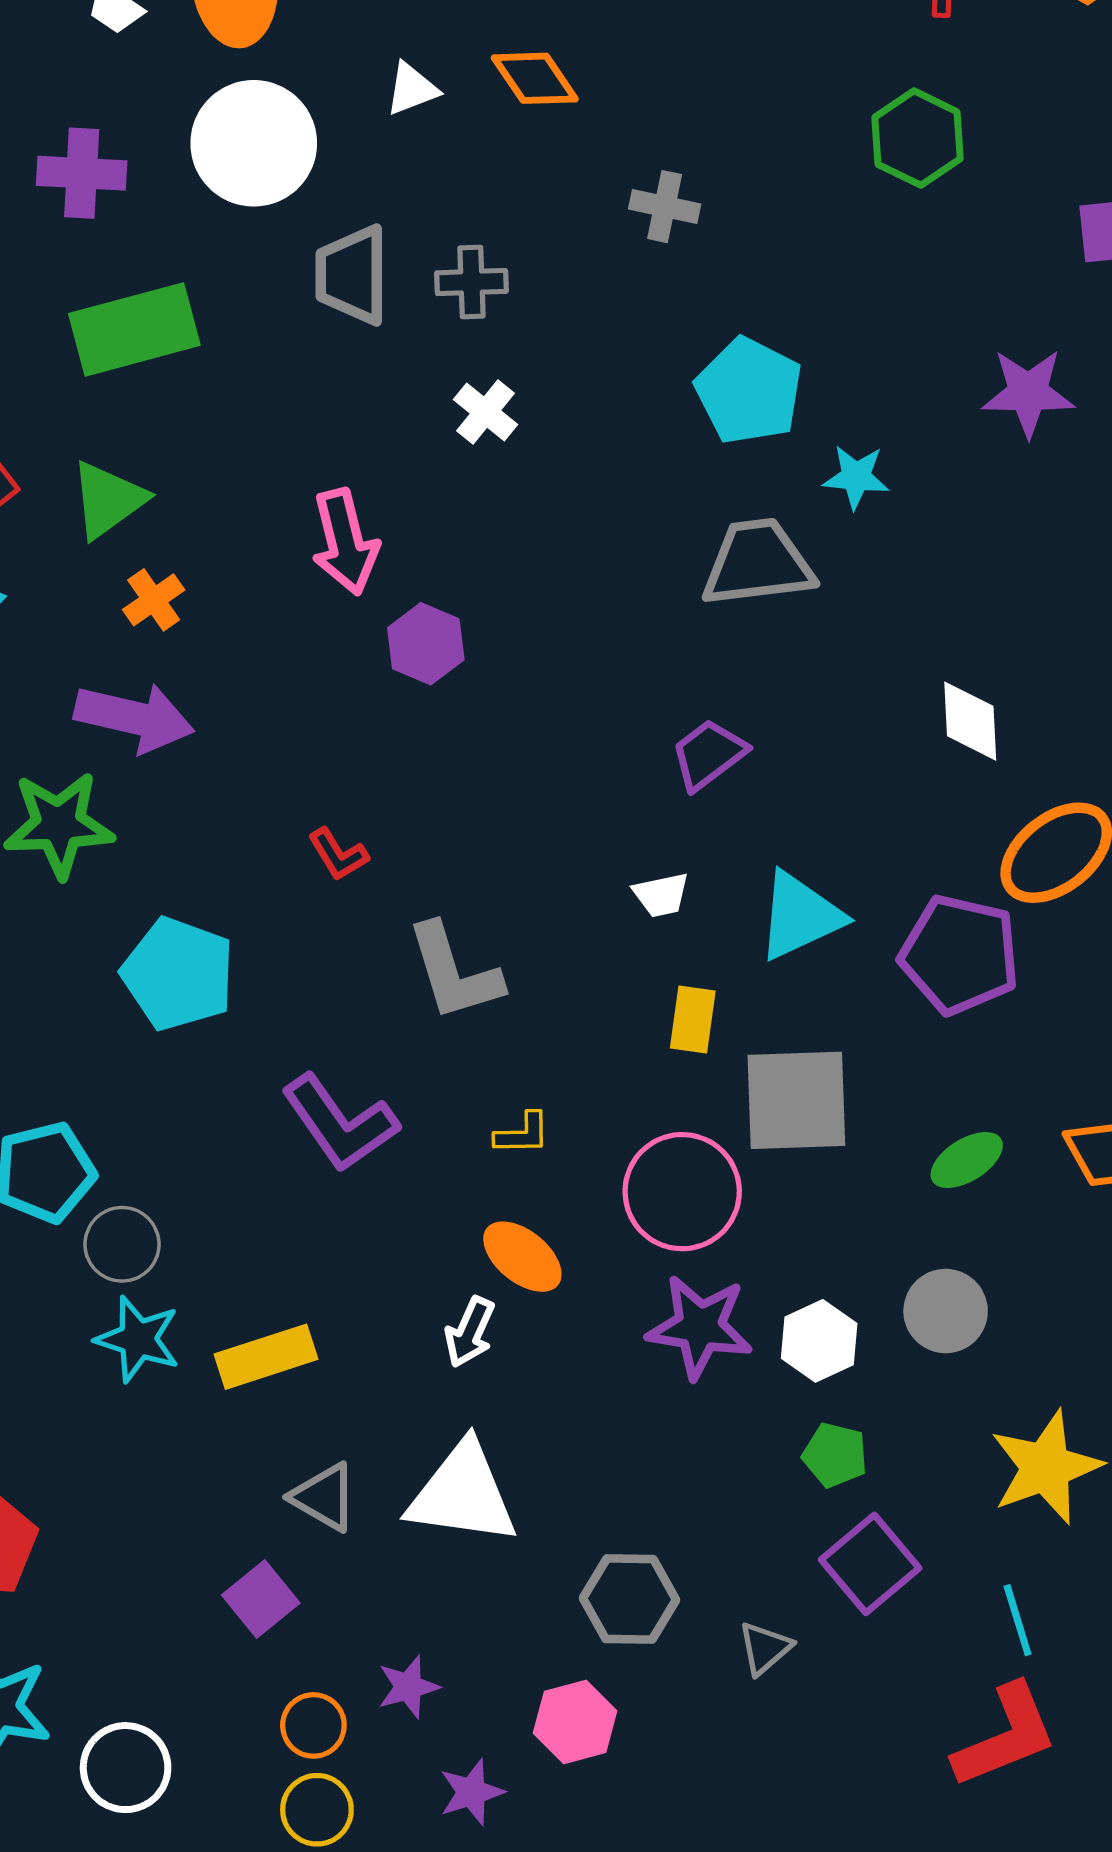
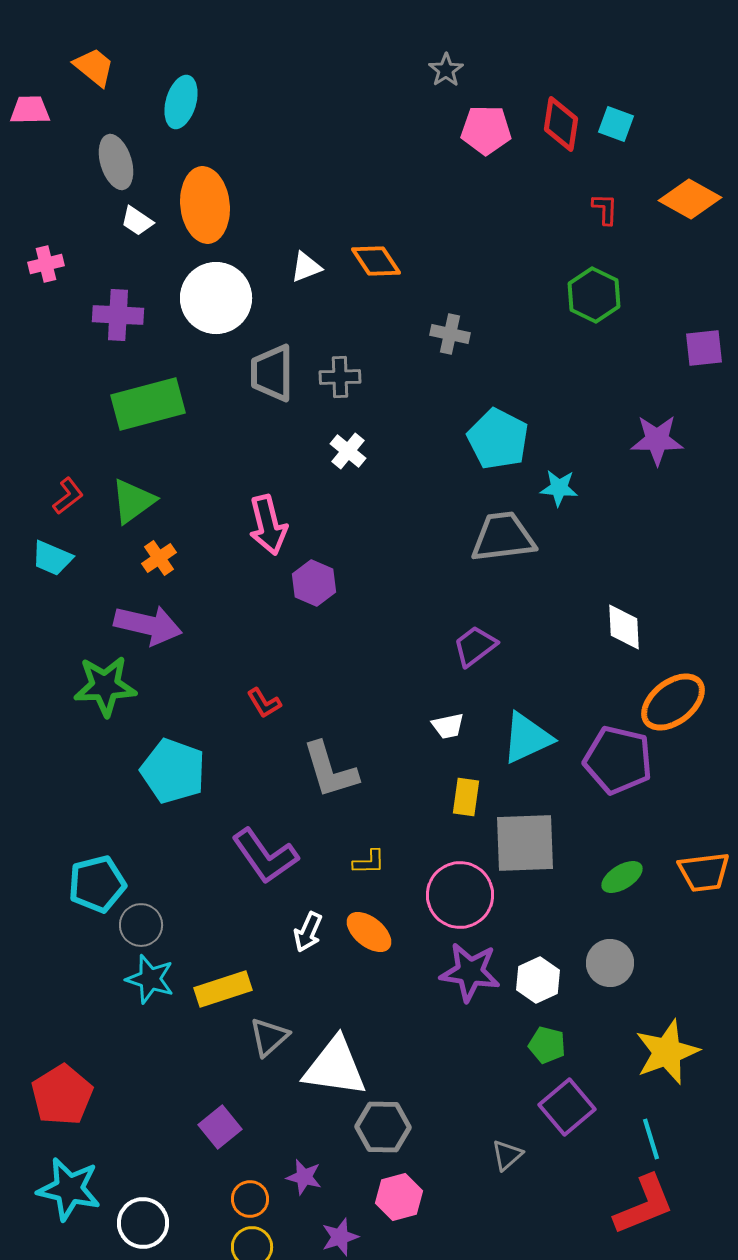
white arrow: (470, 1332) -> (308, 932), moved
gray triangle: (324, 1497) -> (269, 1037), moved, turned 48
gray hexagon: (630, 1599) -> (383, 1127), moved
purple star: (408, 1687) -> (304, 1177), turned 30

